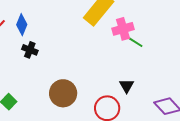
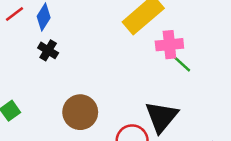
black triangle: (127, 86) -> (162, 117), size x1.8

